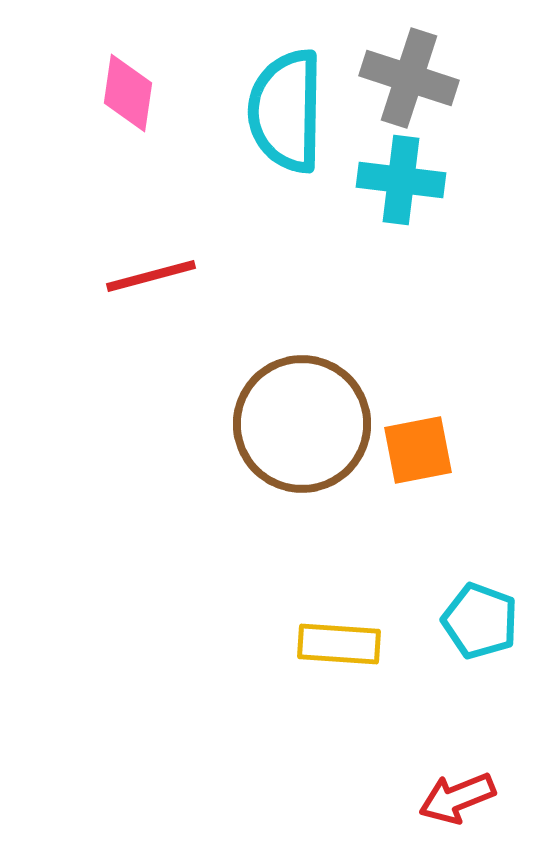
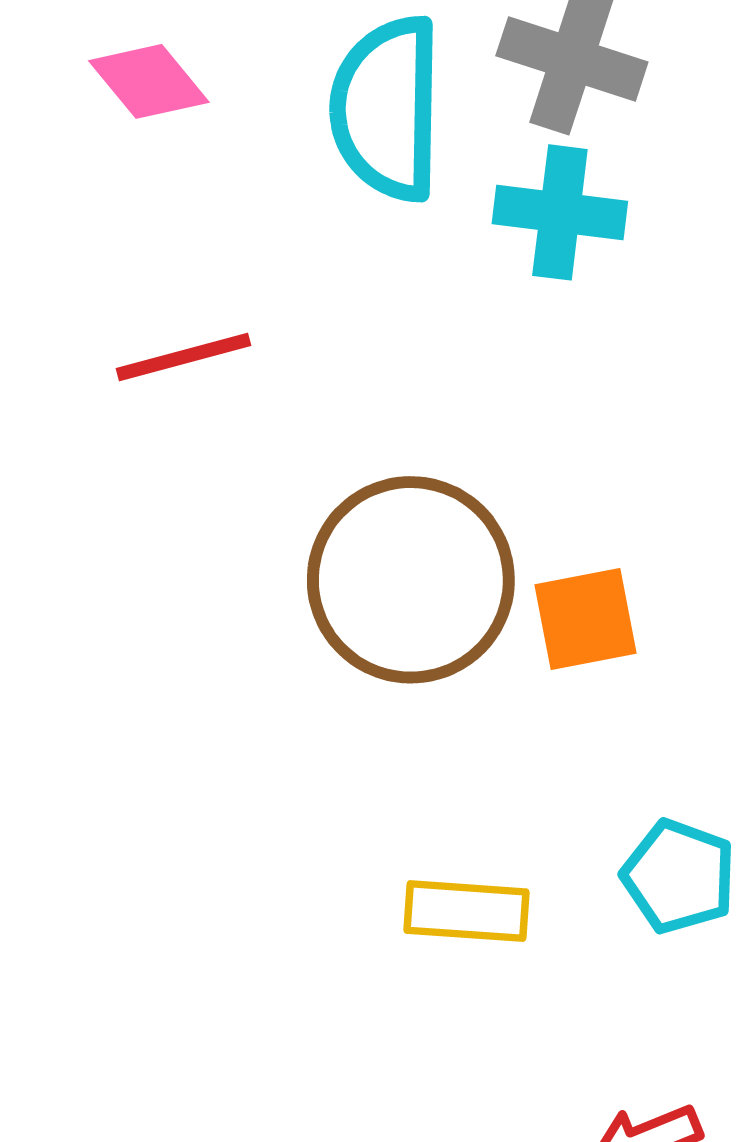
pink diamond: (128, 93) -> (149, 81), turned -48

